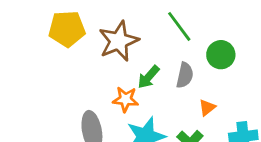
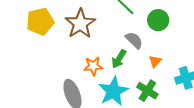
gray semicircle: (185, 75) -> (134, 40), turned -48
green arrow: (148, 77) -> (119, 59), moved

